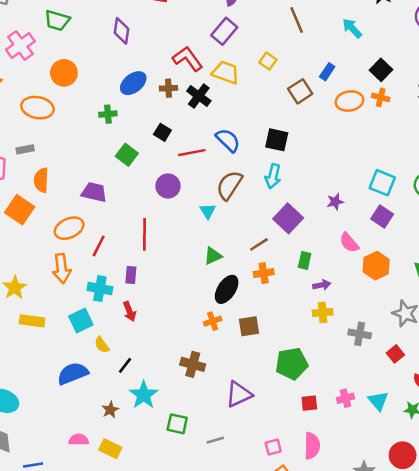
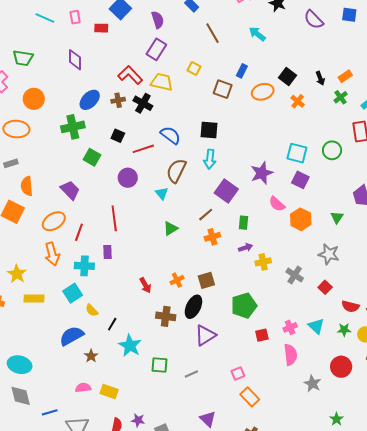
black square: (381, 70) -> (288, 77), moved
brown square: (300, 91) -> (223, 89), turned -30
orange cross: (381, 97) -> (298, 101), moved, turned 32
green cross: (108, 114) -> (73, 127), size x1.6
purple trapezoid: (94, 192) -> (70, 190), turned 40
purple star: (335, 202) -> (262, 173), size x1.6
purple arrow: (322, 285) -> (246, 248), moved
black ellipse: (227, 289) -> (193, 307), moved
red arrow: (130, 311) -> (145, 285), moved
gray cross: (360, 334) -> (295, 275), turned 30
brown star: (110, 410) -> (91, 356), moved
pink semicircle: (312, 446) -> (290, 355), moved

